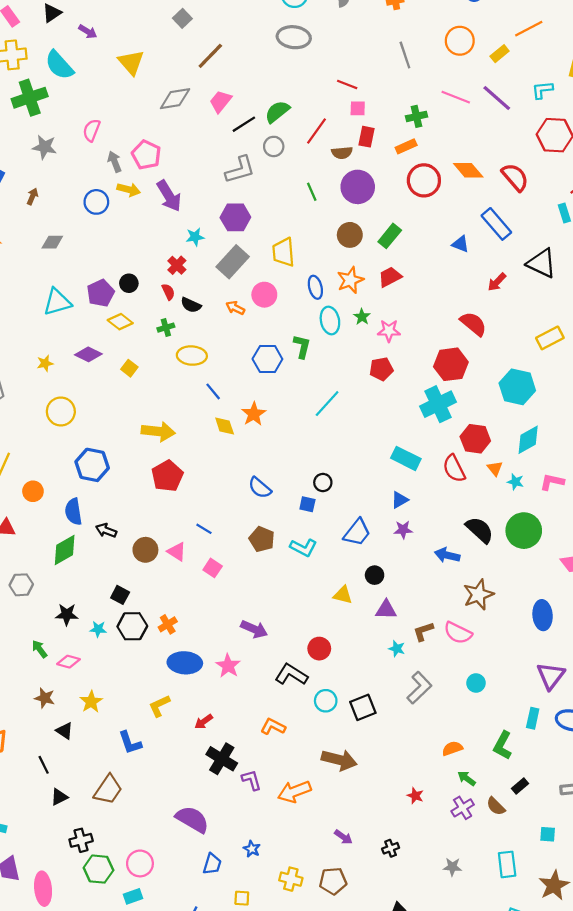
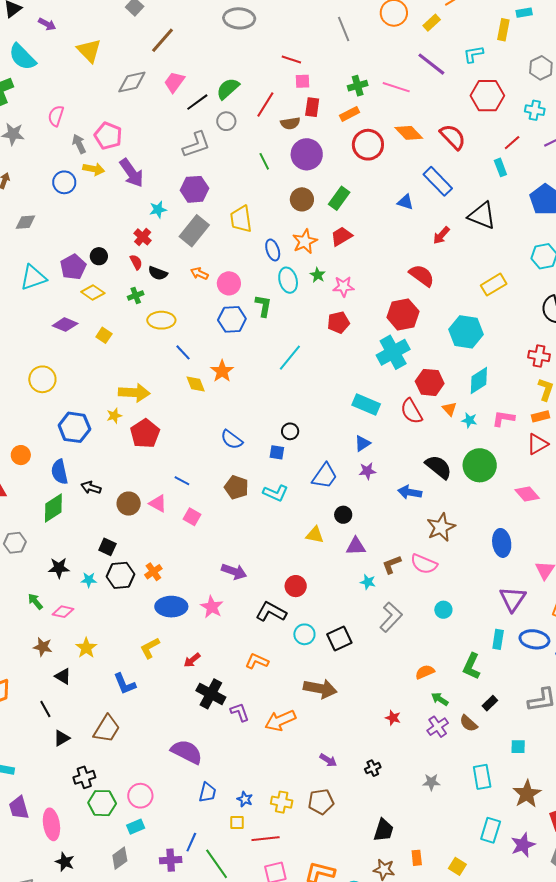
pink line: (456, 97) -> (396, 87), moved
pink circle: (264, 295) -> (229, 283), moved
yellow star: (45, 363) -> (114, 416), moved
blue star: (252, 849) -> (245, 799), moved

